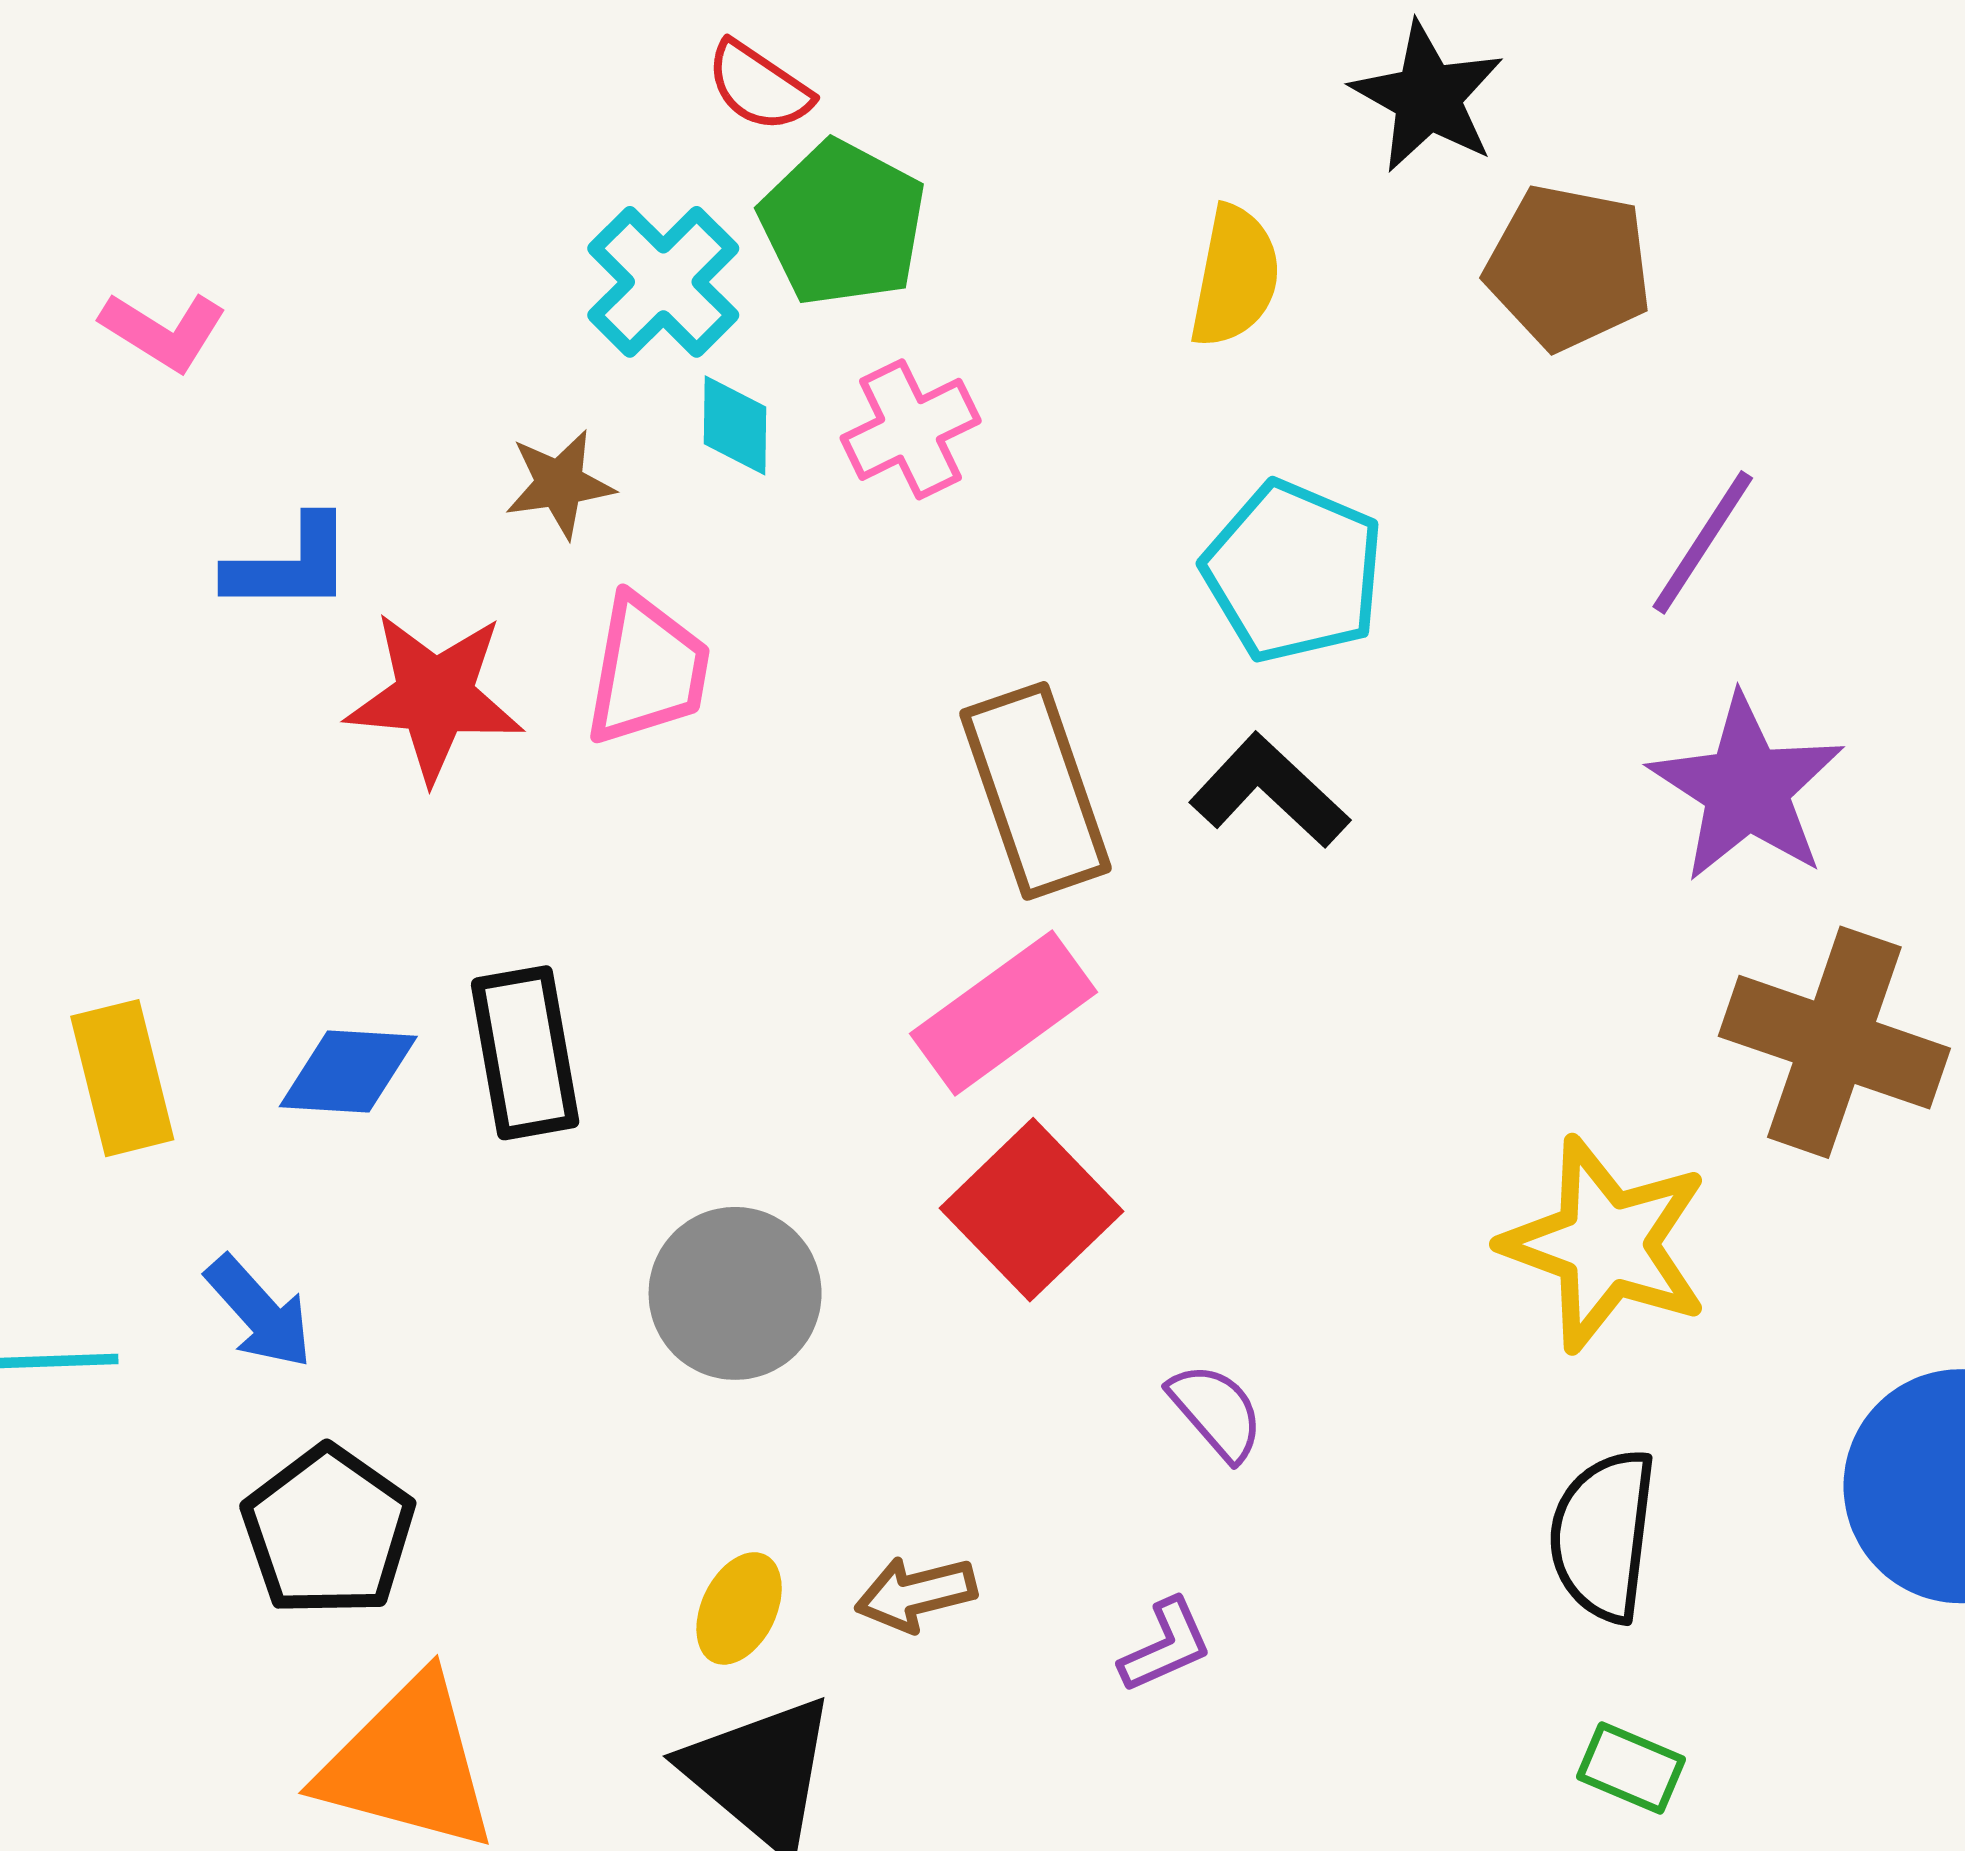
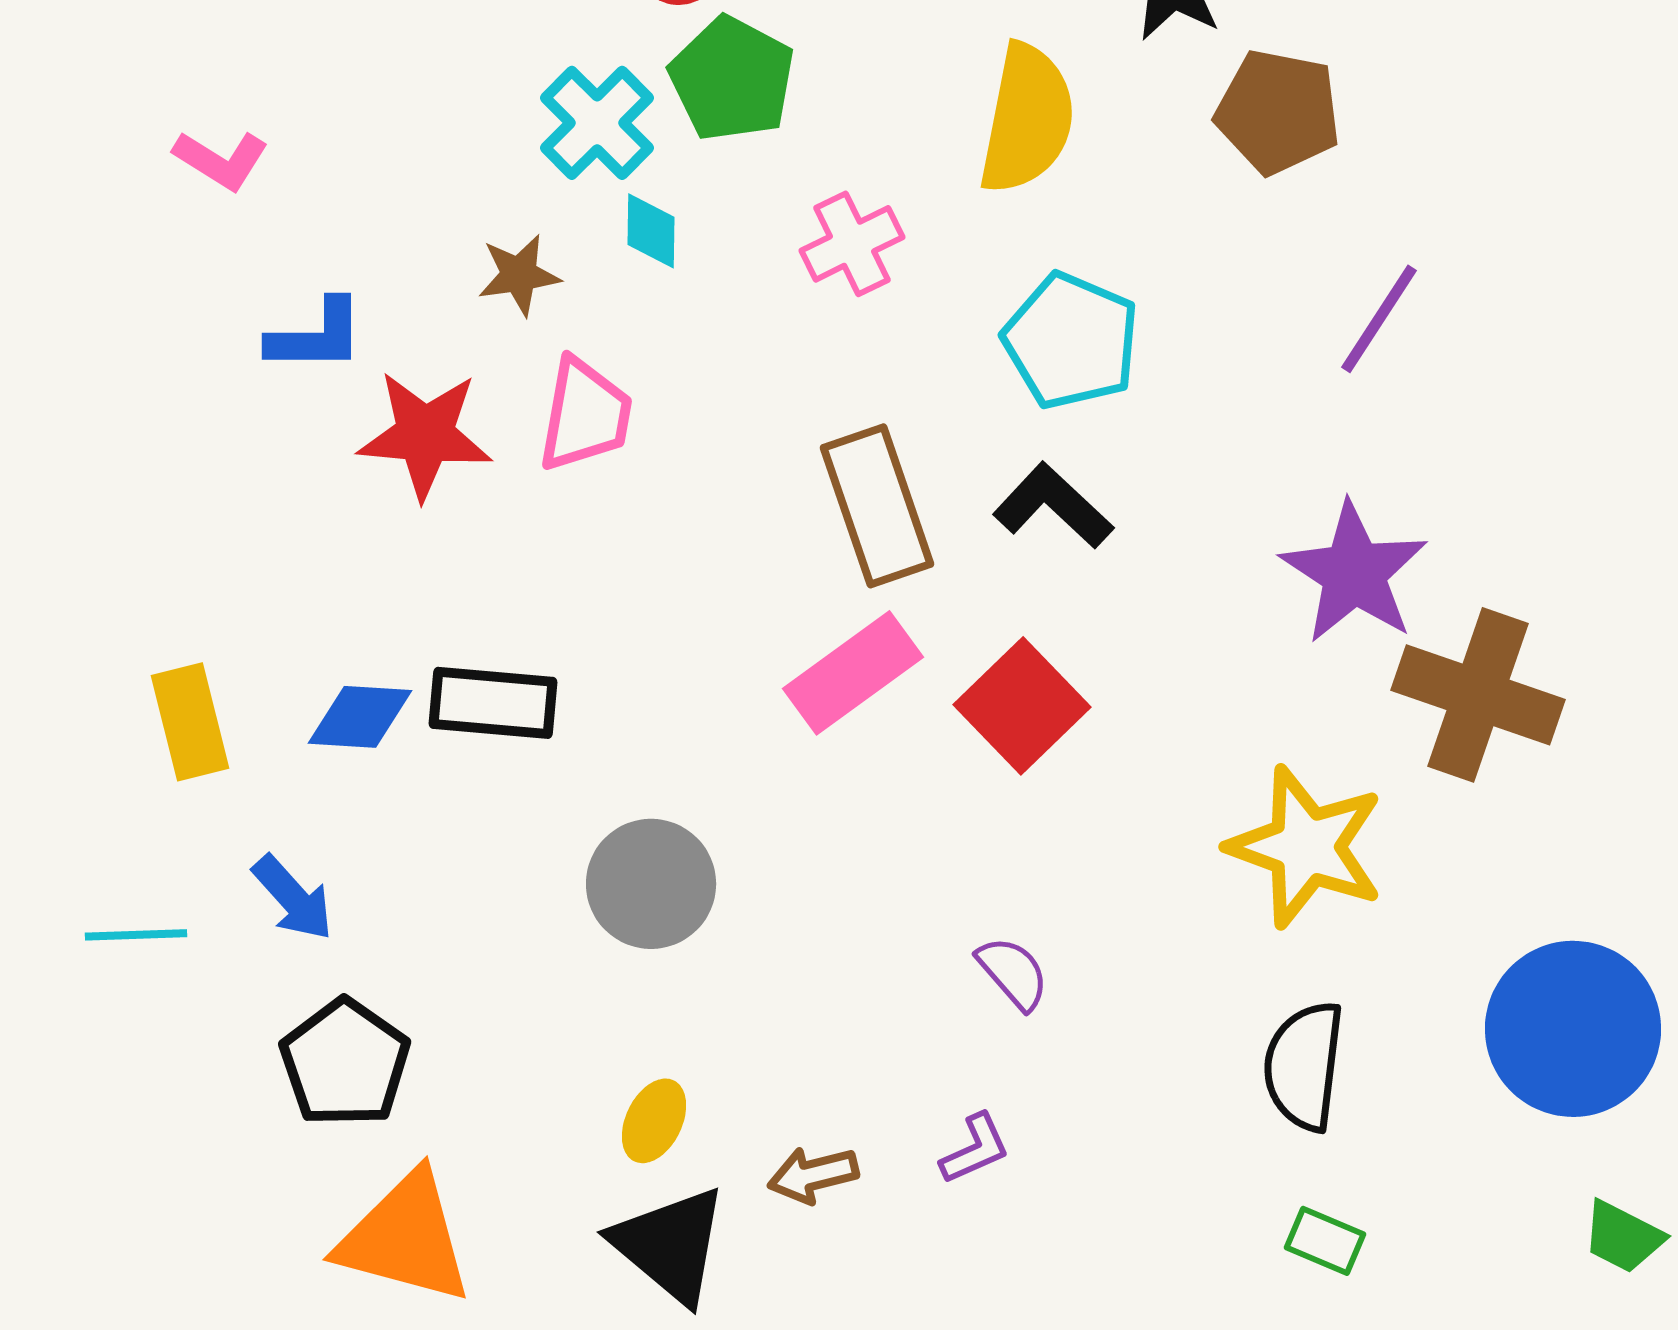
yellow semicircle: (1235, 276) -> (1027, 119), size x1.4
pink cross: (911, 429) -> (852, 244), moved
purple star: (1747, 788) -> (1354, 573), moved
black rectangle: (525, 1053) -> (493, 703), turned -75
red square: (1031, 1210) -> (1022, 706), moved
brown arrow: (916, 1594) -> (813, 1175), moved

